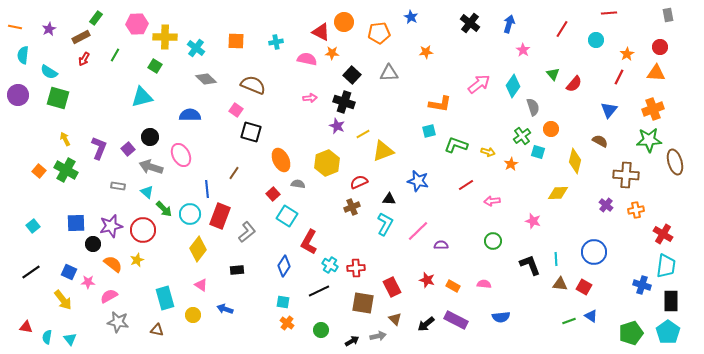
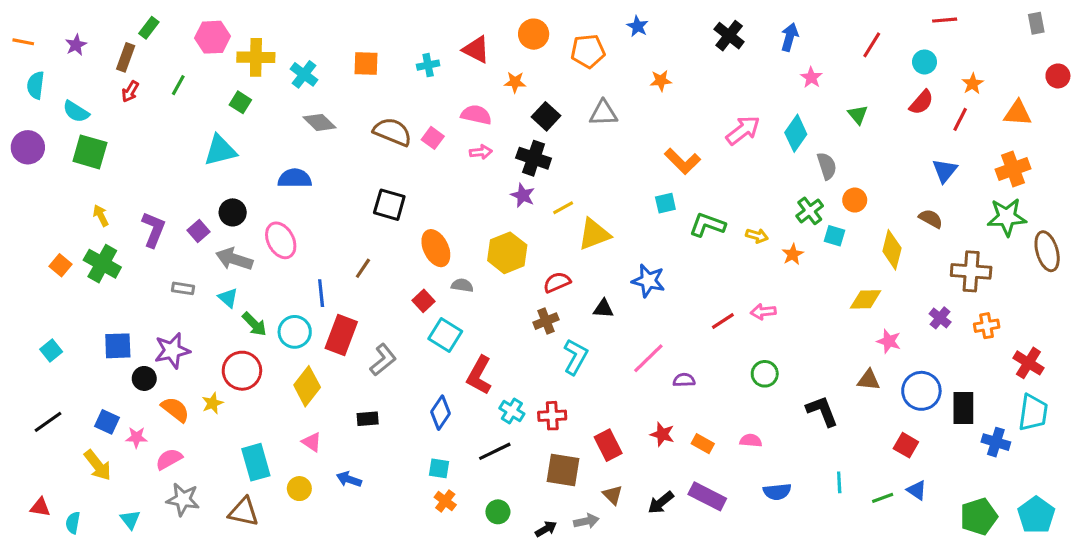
red triangle: (321, 32) -> (476, 50), moved
brown rectangle: (81, 37) -> (126, 57), turned -42
red circle: (660, 47) -> (1058, 76), moved
pink semicircle: (307, 59) -> (476, 115), moved
red semicircle: (574, 84) -> (921, 102), moved
orange L-shape: (440, 104) -> (683, 161), turned 35
pink square: (236, 110) -> (433, 138), moved
red line: (466, 185) -> (723, 321), moved
pink star: (533, 221) -> (889, 341), moved
cyan L-shape: (385, 224) -> (575, 357), moved
red circle: (143, 230) -> (242, 371), moved
cyan line: (556, 259) -> (839, 482), moved
brown triangle: (560, 284) -> (869, 380), moved
black rectangle: (671, 301) -> (963, 408), moved
brown triangle: (157, 330) -> (243, 512), size x1.5
cyan triangle: (70, 339) -> (130, 520), moved

